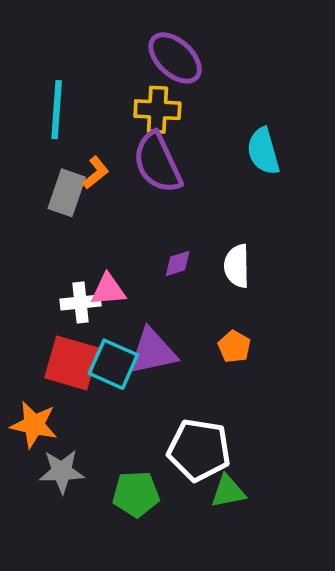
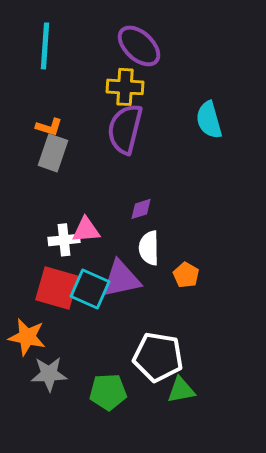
cyan line: (57, 110) -> (45, 46), moved
purple semicircle: (157, 163) -> (125, 129), turned 39
orange L-shape: (96, 173) -> (49, 127), moved, turned 56
white semicircle: (237, 266) -> (149, 248), moved

